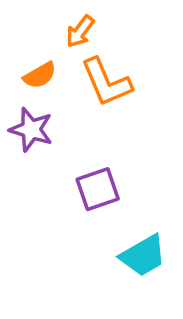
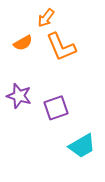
purple star: (31, 130) -> (19, 96), moved

